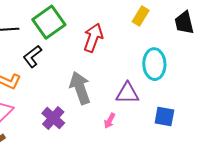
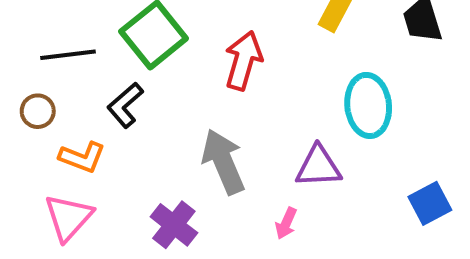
blue square: (164, 116) -> (430, 203), moved, turned -35

